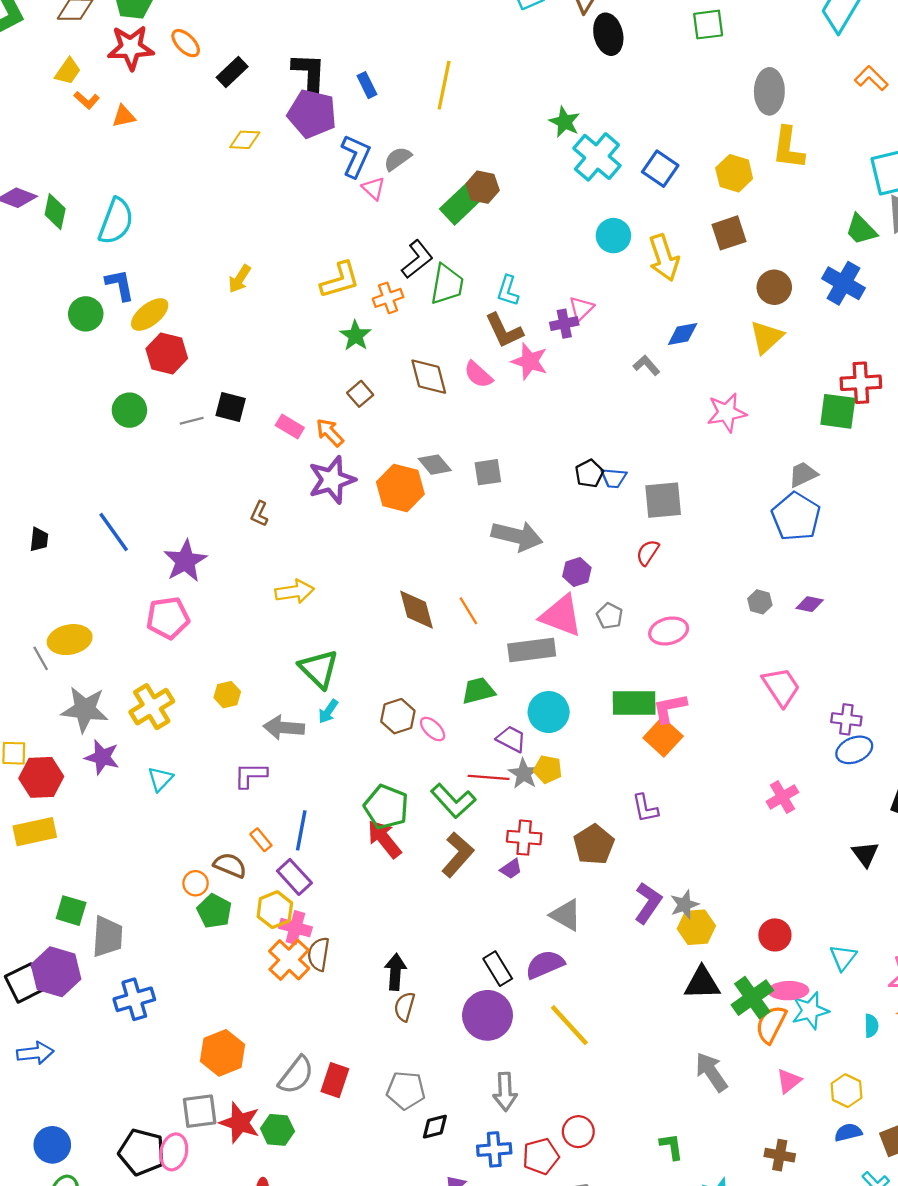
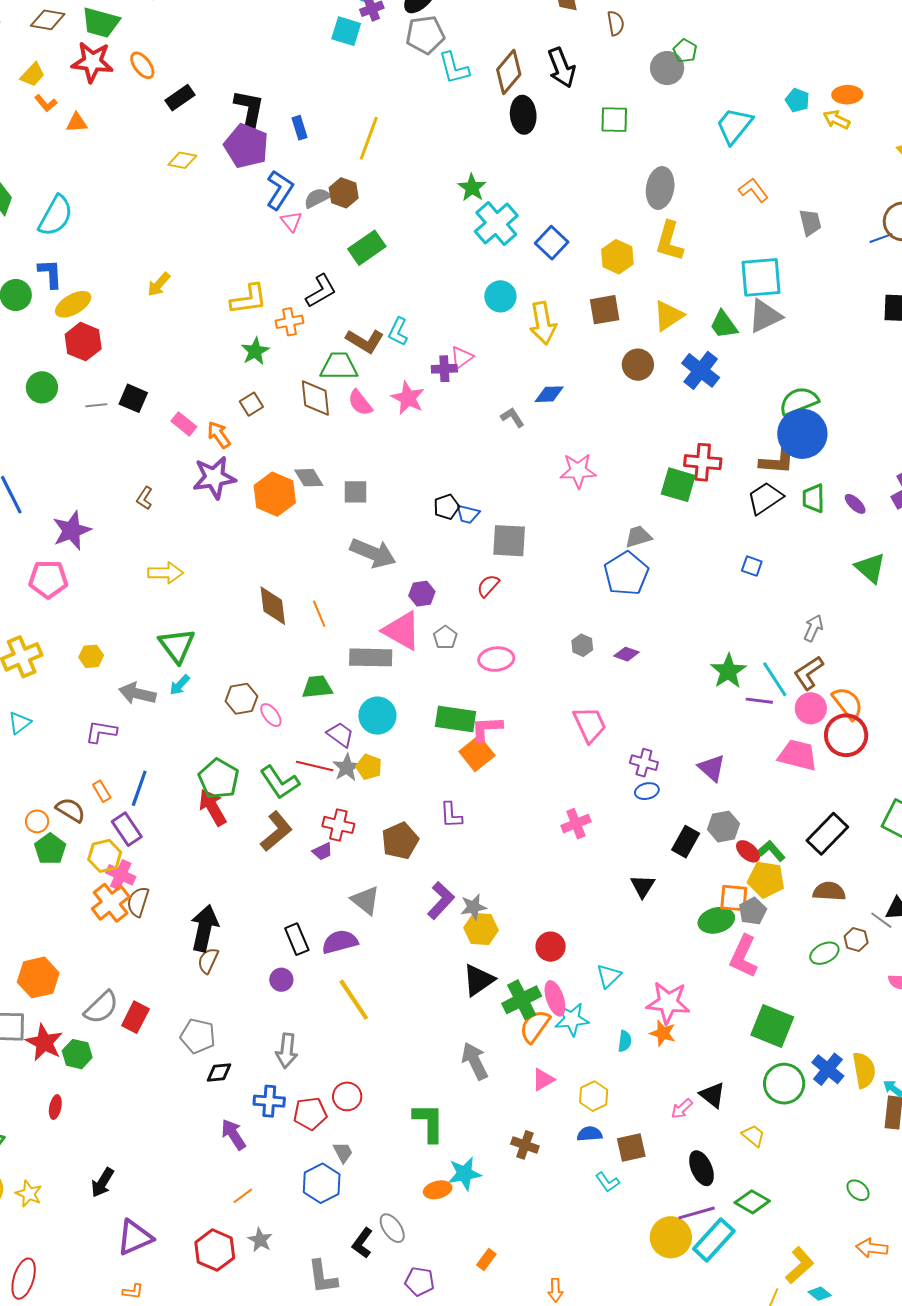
brown hexagon: (483, 187) -> (344, 193), moved
green trapezoid: (447, 284) -> (339, 366), moved, turned -108
brown L-shape: (504, 331) -> (365, 341), moved, turned -42
yellow triangle: (766, 337) -> (668, 316), moved
blue ellipse: (854, 750) -> (647, 791), size x0.7
black arrow: (395, 972) -> (204, 928), size x1.4
black triangle: (702, 983) -> (478, 980), turned -42
pink ellipse: (788, 991) -> (555, 998), turned 64
purple circle: (488, 1015) -> (281, 980), size x0.5
green L-shape: (671, 1146) -> (429, 1122), size x1.6

